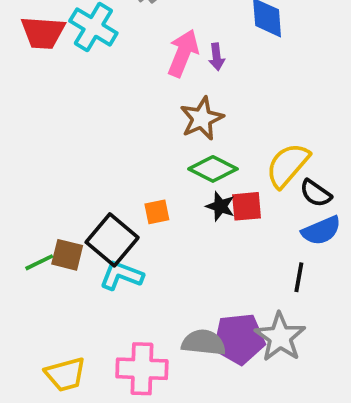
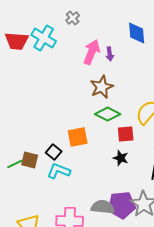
black star: (220, 206) -> (121, 158), moved
orange square: (157, 212) -> (78, 137), size x1.5
black square: (112, 240) -> (54, 152), size x0.6

